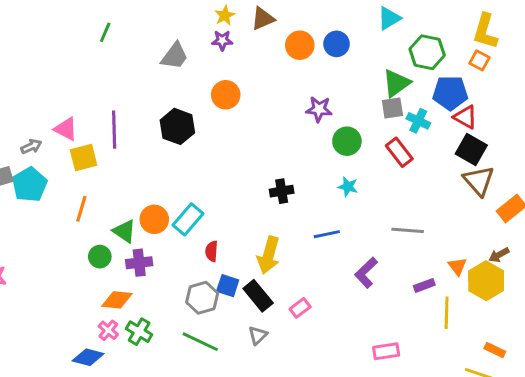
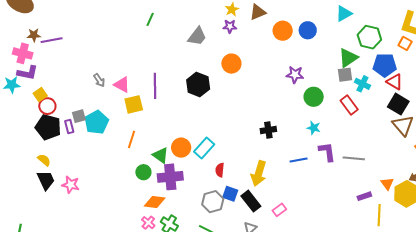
gray arrow: (31, 146) -> (99, 80), moved, turned 80
purple cross: (139, 263) -> (170, 177), size x1.4
purple L-shape: (366, 273) -> (327, 152), moved, turned 125

